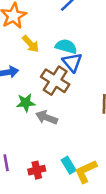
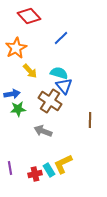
green star: (26, 103) -> (18, 109), moved
cyan rectangle: (69, 165) -> (49, 170), moved
yellow L-shape: (86, 171) -> (63, 164), moved

